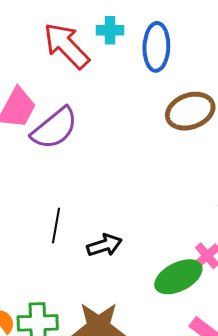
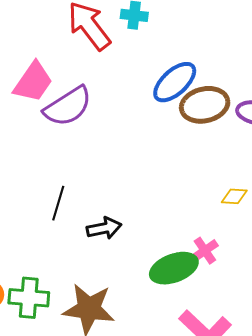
blue ellipse: (156, 47) -> (175, 82), moved, turned 39

